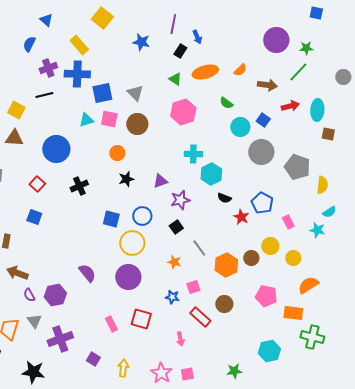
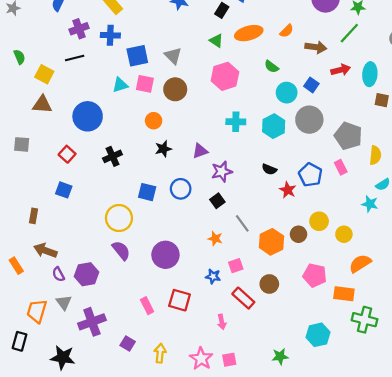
blue cross: (77, 74) -> (110, 35), size x0.7
cyan hexagon: (211, 174) -> (274, 126), moved
pink rectangle: (288, 222) -> (341, 167), moved
yellow circle: (132, 243) -> (119, 218), moved

